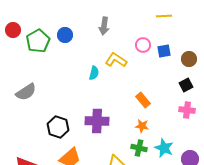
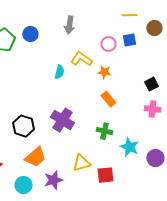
blue square: (164, 51) -> (129, 40), moved
brown circle: (189, 59) -> (154, 28), moved
purple cross: (97, 121) -> (62, 120), turned 30
orange star: (142, 126) -> (104, 72), moved
green cross: (139, 148) -> (104, 131), moved

